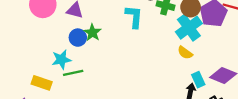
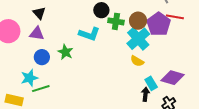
cyan L-shape: (134, 17) -> (89, 34), turned 110
green star: (92, 33) -> (65, 52), moved

